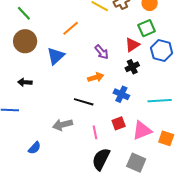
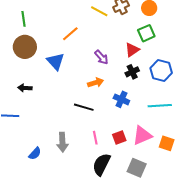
green line: (24, 13) -> (24, 19), turned 35
blue hexagon: (162, 51) -> (161, 70), moved
blue triangle: (56, 56) -> (56, 61), turned -30
red square: (119, 123) -> (119, 138), moved
gray arrow: (63, 125) -> (62, 142), moved, turned -78

